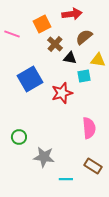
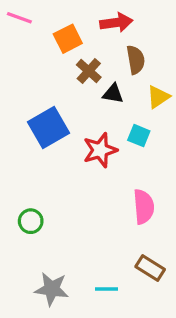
pink line: (12, 34) -> (19, 18), moved
brown semicircle: (84, 37) -> (136, 60), turned 120
yellow triangle: (98, 60) -> (158, 97), turned -42
cyan square: (84, 76) -> (139, 136), moved, turned 32
gray star: (44, 157) -> (52, 289), moved

